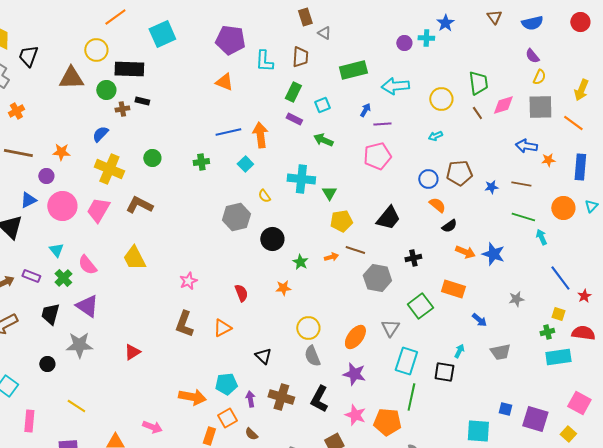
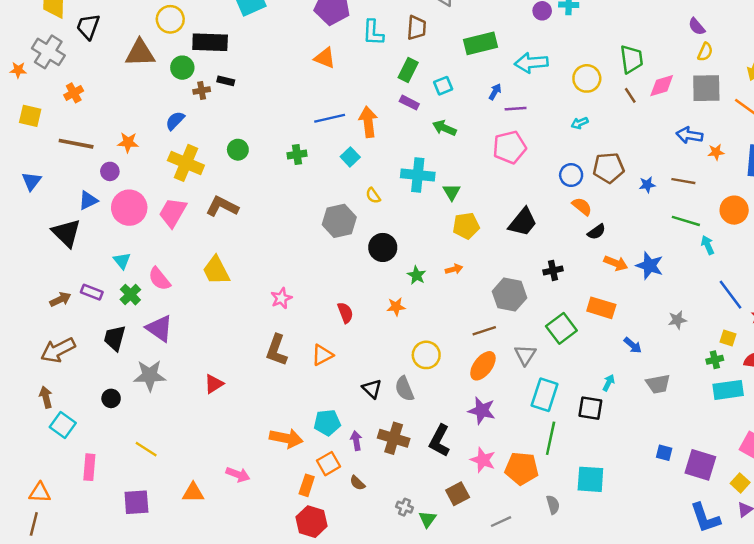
brown line: (355, 250) -> (484, 331), moved, turned -36
gray semicircle: (312, 356) -> (404, 389), moved
cyan square: (478, 431) -> (590, 479), moved

